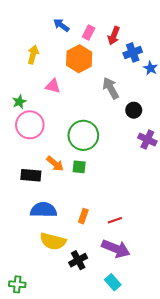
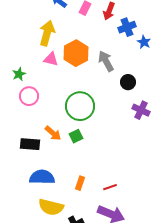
yellow arrow: (33, 55) -> (47, 33), moved, size x1.4
orange hexagon: (79, 59) -> (76, 53), moved
pink circle: (30, 125) -> (29, 96), size x0.7
green square: (79, 167) -> (76, 136), turned -32

